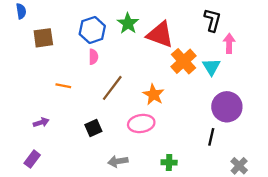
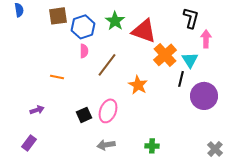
brown square: (43, 38) -> (58, 16), moved
brown line: (112, 88) -> (107, 65), moved
pink ellipse: (141, 124) -> (108, 111), moved, turned -60
black line: (211, 137) -> (181, 79), moved

